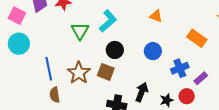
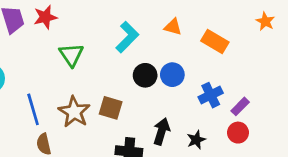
cyan L-shape: (108, 21) -> (127, 37), moved
orange rectangle: (197, 38) -> (215, 42), moved
black circle: (115, 50) -> (145, 75), moved
red circle: (187, 96) -> (238, 133), moved

